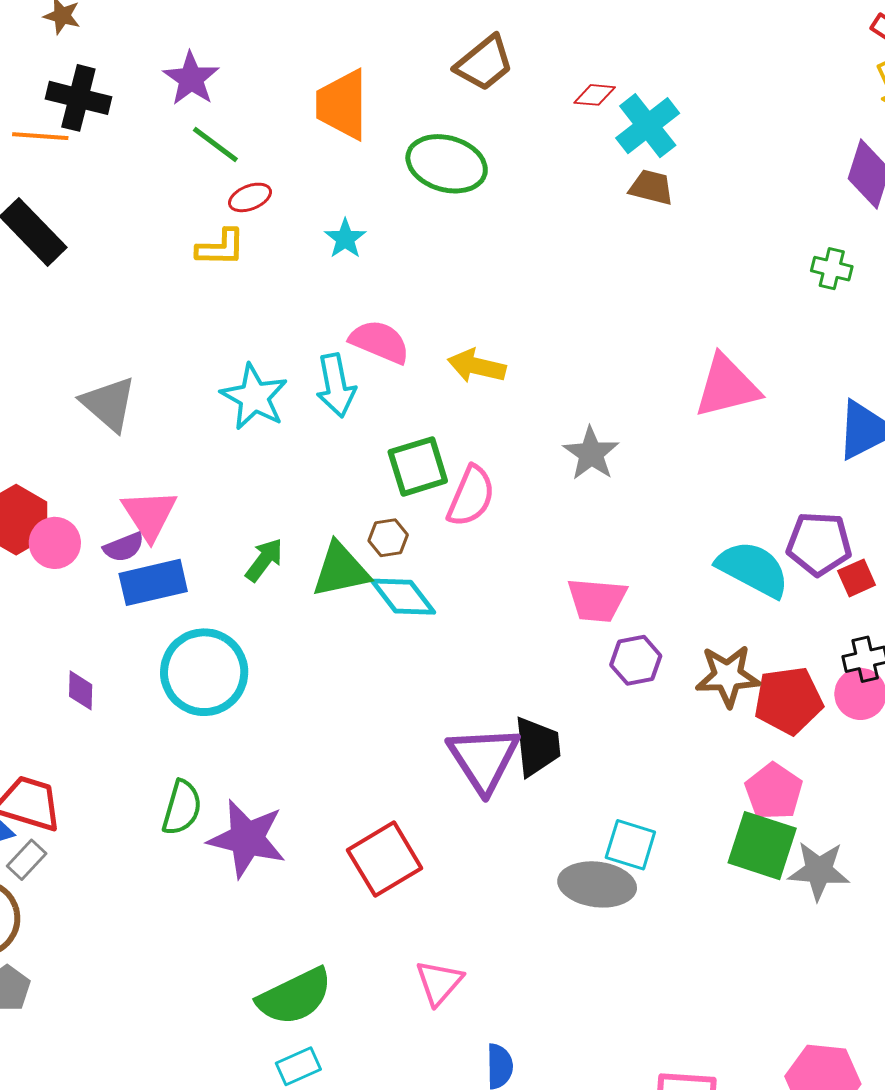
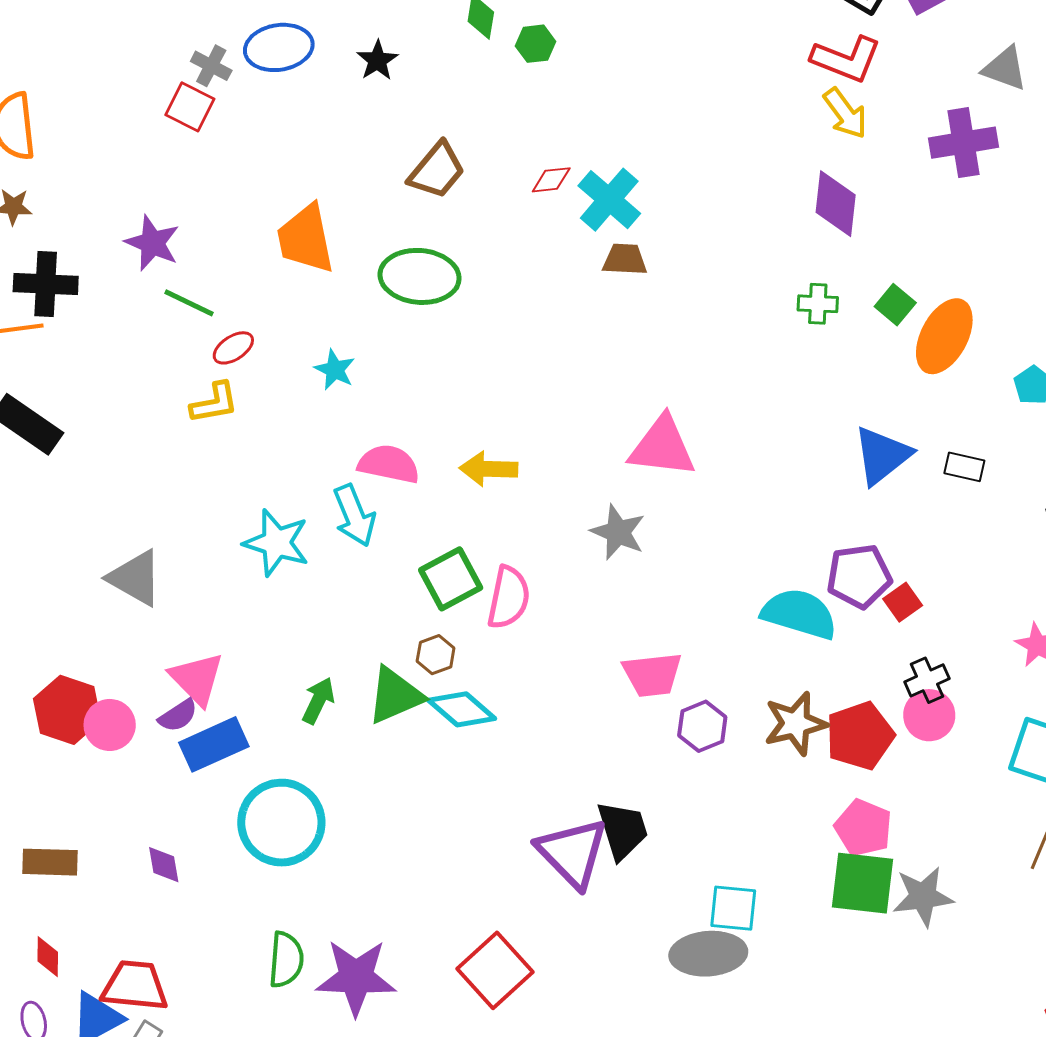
pink triangle: (727, 386) -> (662, 447), moved, turned 32

